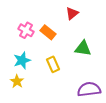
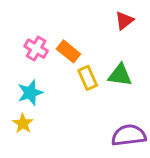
red triangle: (72, 13) -> (124, 21), moved
yellow rectangle: (53, 64) -> (88, 78), moved

